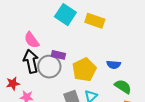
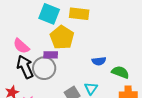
blue semicircle: (114, 65) -> (99, 61), moved
yellow pentagon: (84, 70) -> (62, 37), moved

